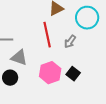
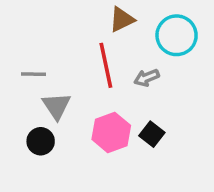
gray arrow: (70, 42) -> (147, 78), turned 32
gray triangle: (19, 58) -> (57, 106), turned 36

